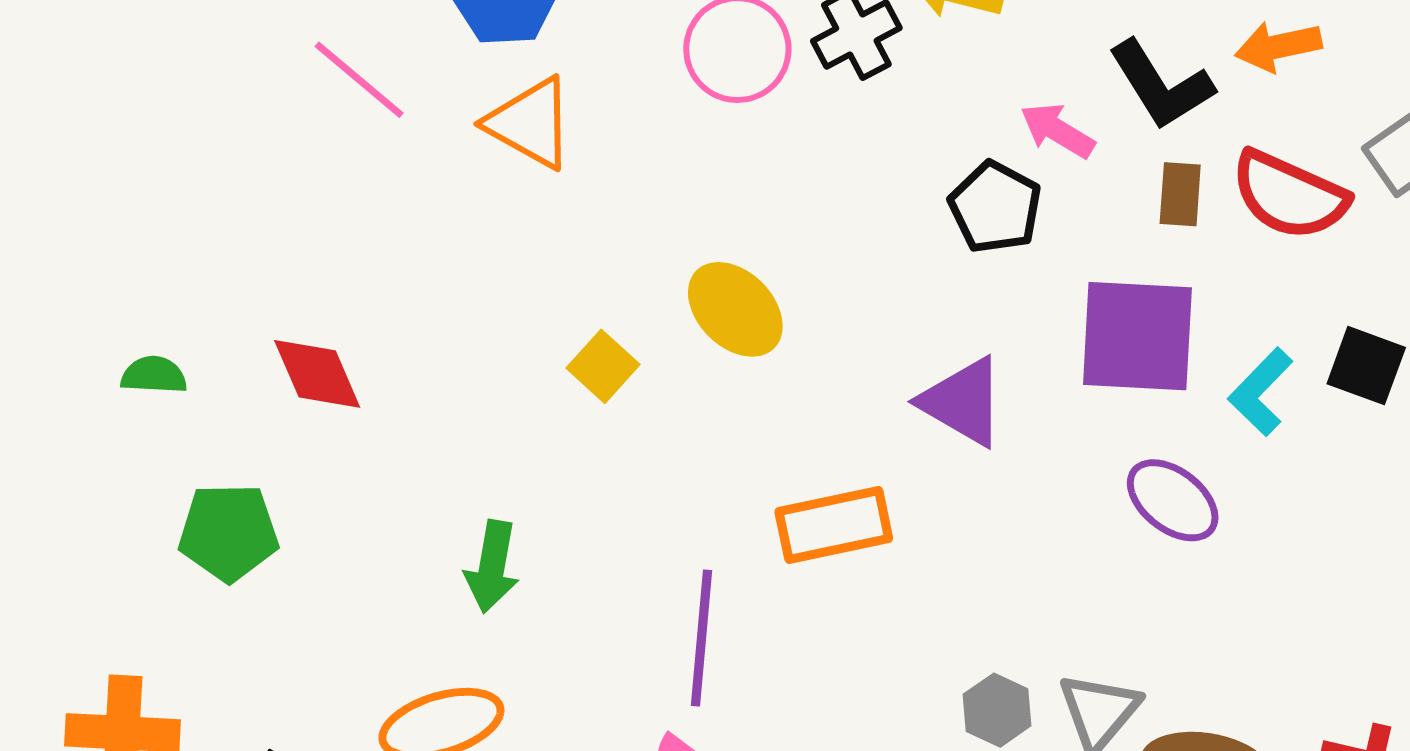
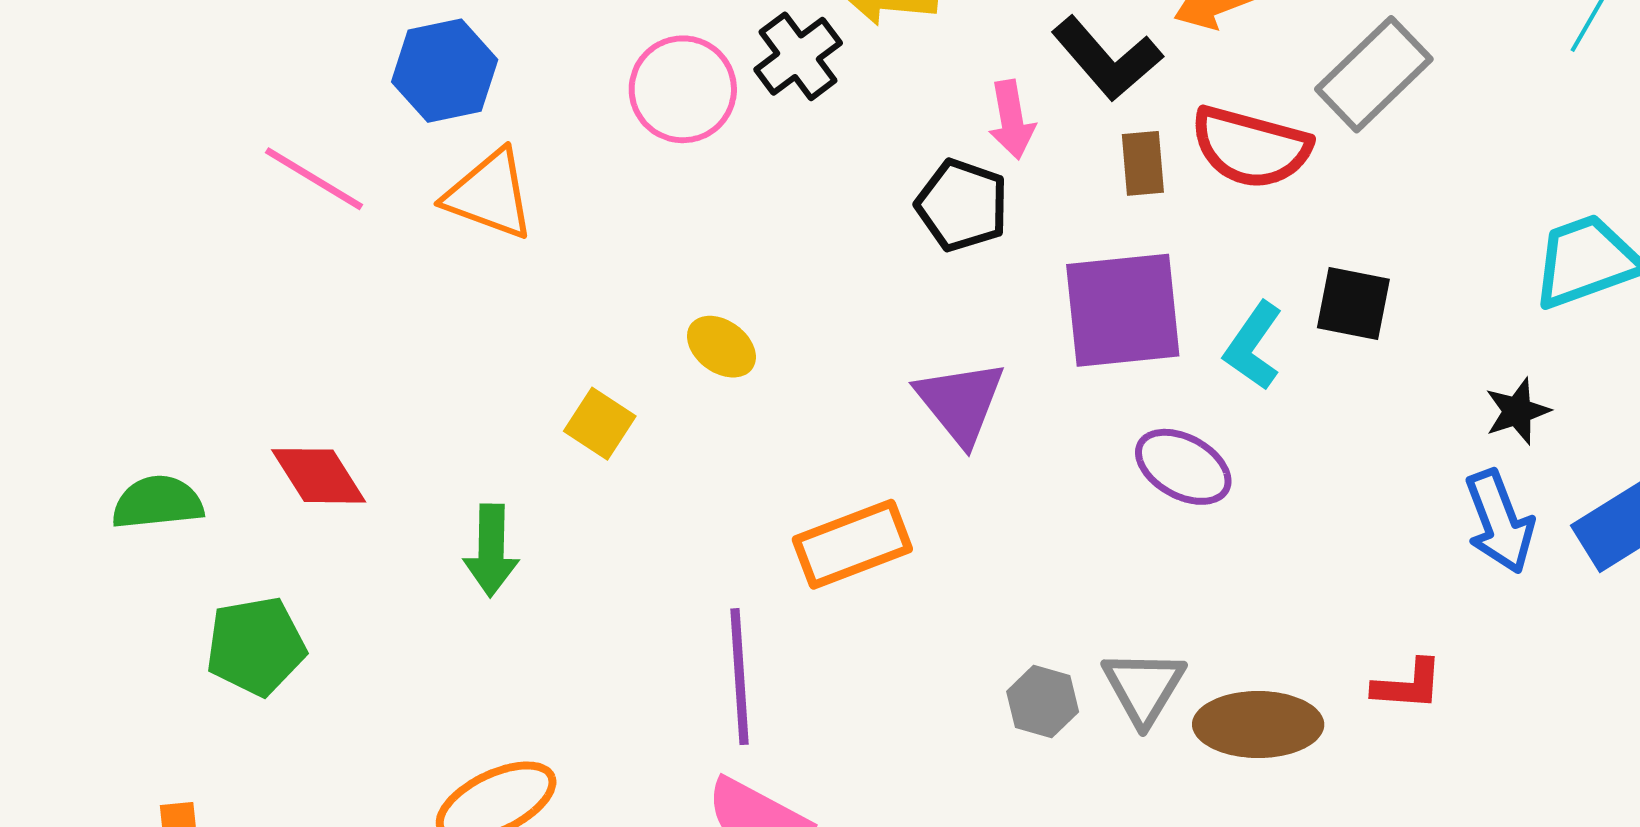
pink arrow: (1057, 131) -> (1012, 120), turned -122
yellow ellipse: (735, 309) -> (721, 347), size x0.7
green semicircle: (154, 375) -> (157, 502), size x1.4
purple triangle: (963, 402) -> (960, 402), turned 30
green arrow: (492, 567) -> (491, 550), moved

